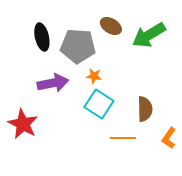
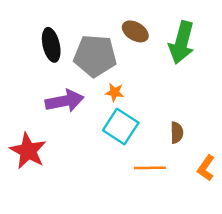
green arrow: (149, 35) -> (182, 42), turned -44
brown semicircle: (145, 109) -> (177, 133), size x0.7

